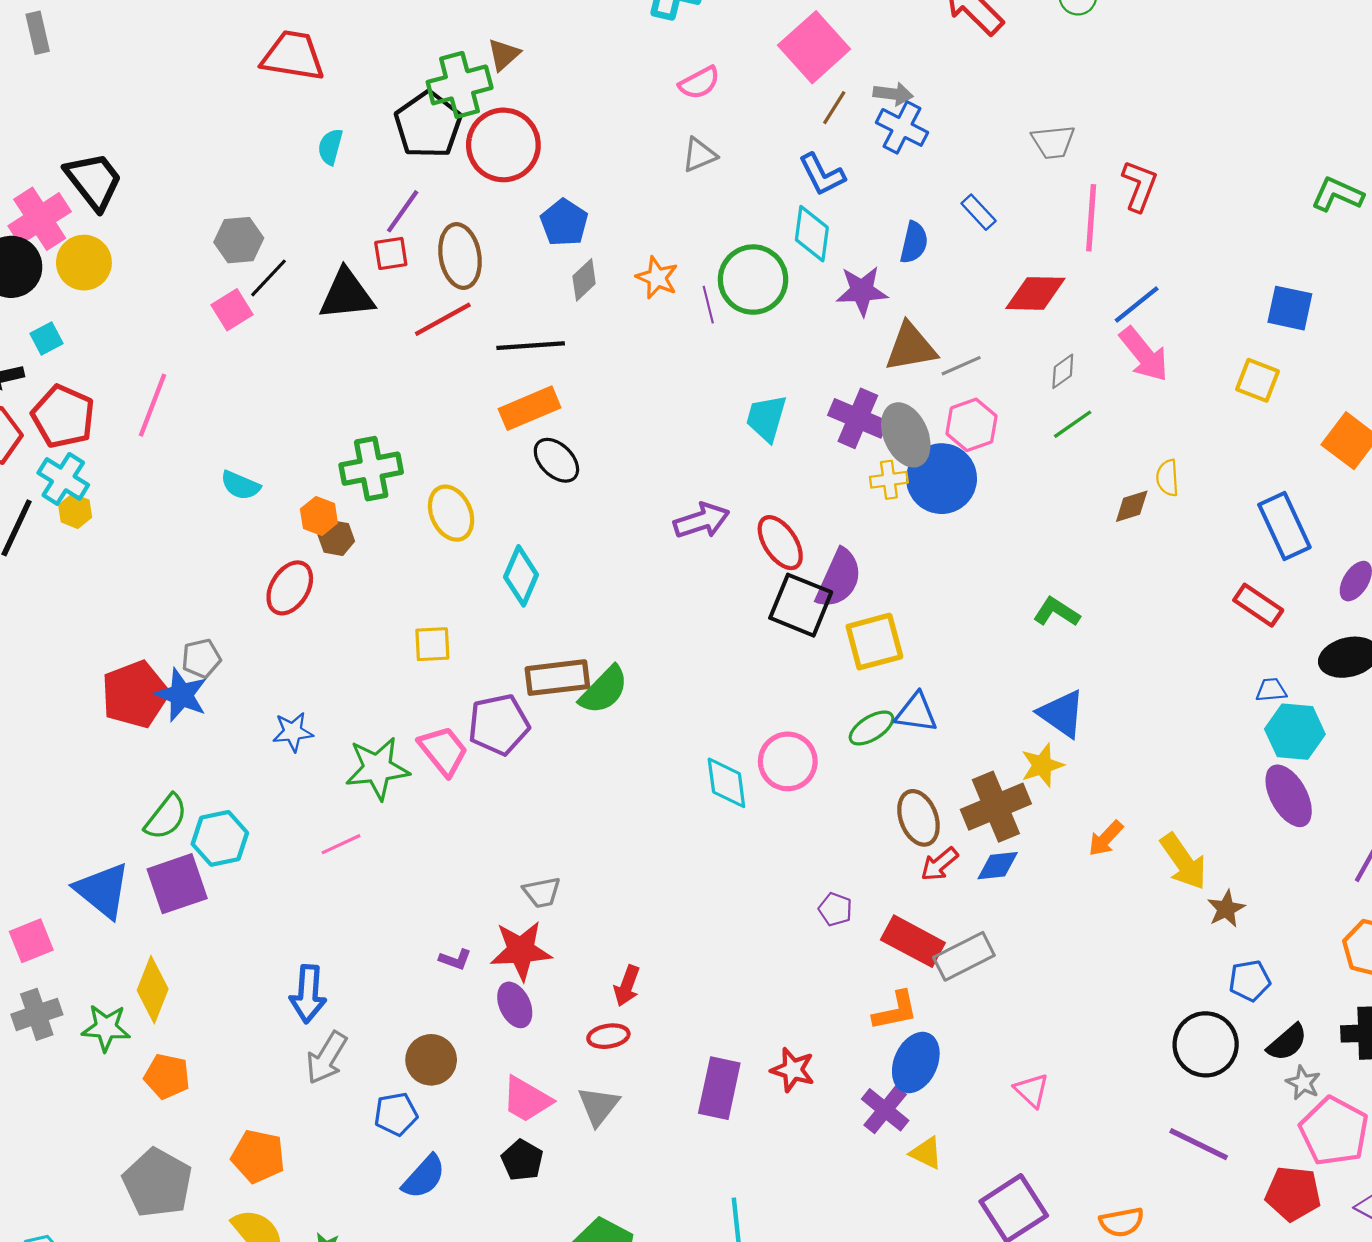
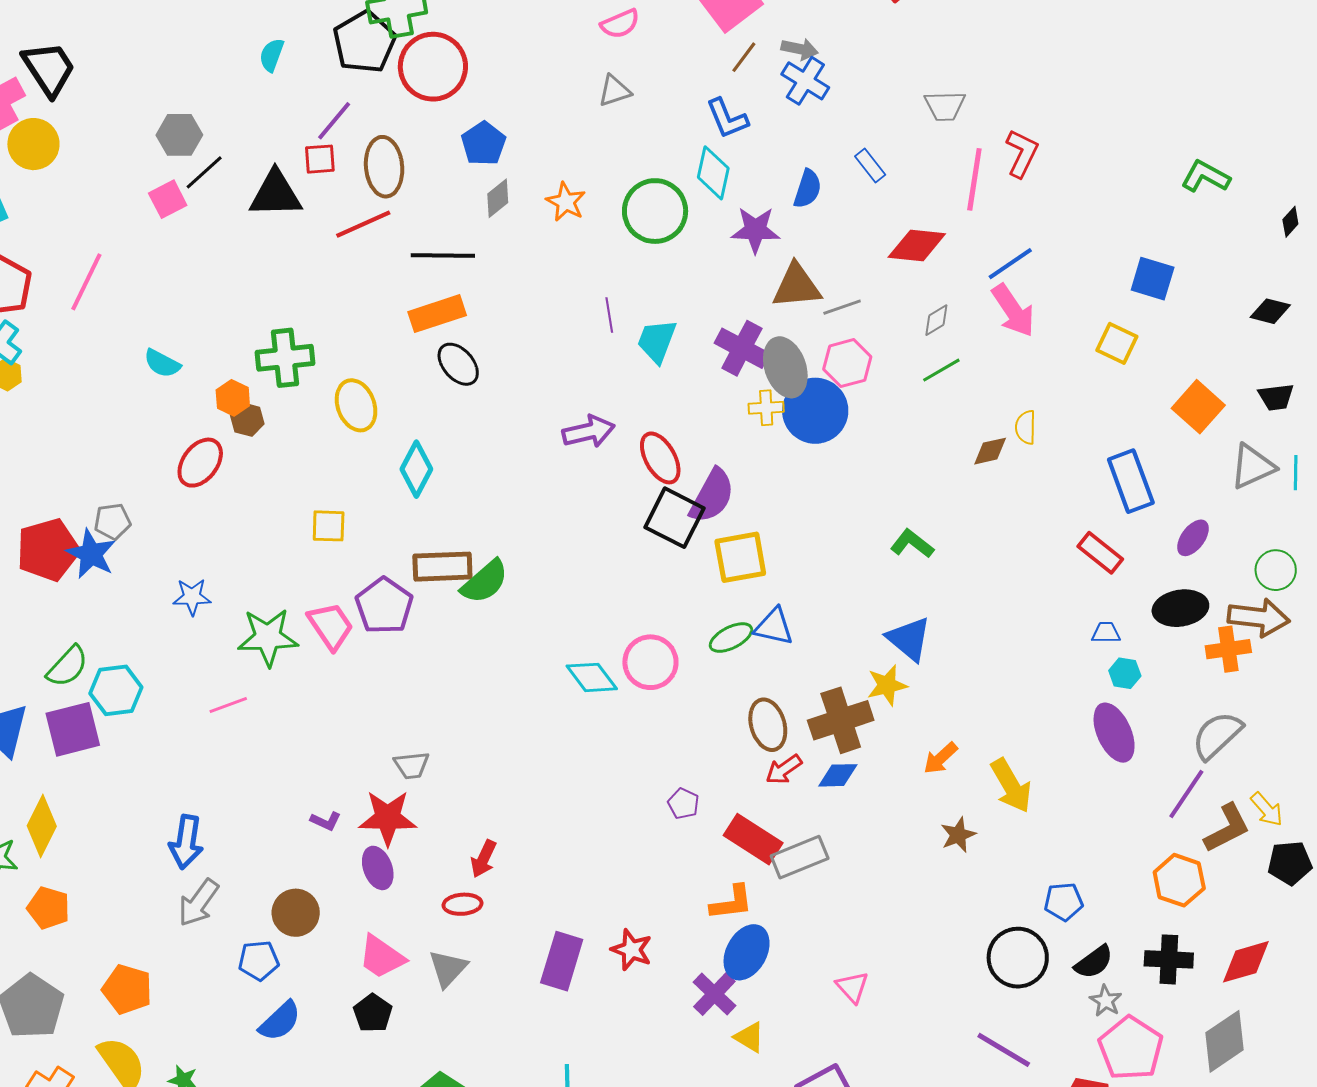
purple line: (708, 305) -> (609, 315), moved
purple pentagon: (499, 725) -> (384, 606), turned -30
cyan hexagon: (1295, 732) -> (1125, 673), size x0.6
cyan diamond: (726, 783) -> (592, 677), turned -34
brown star: (1226, 909) -> (958, 835), moved

